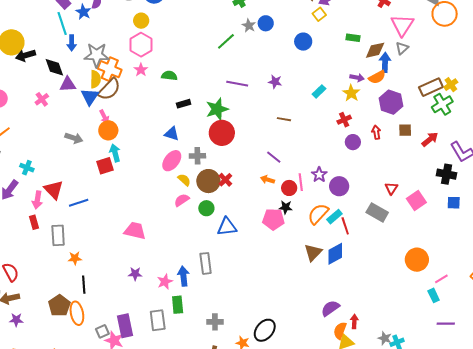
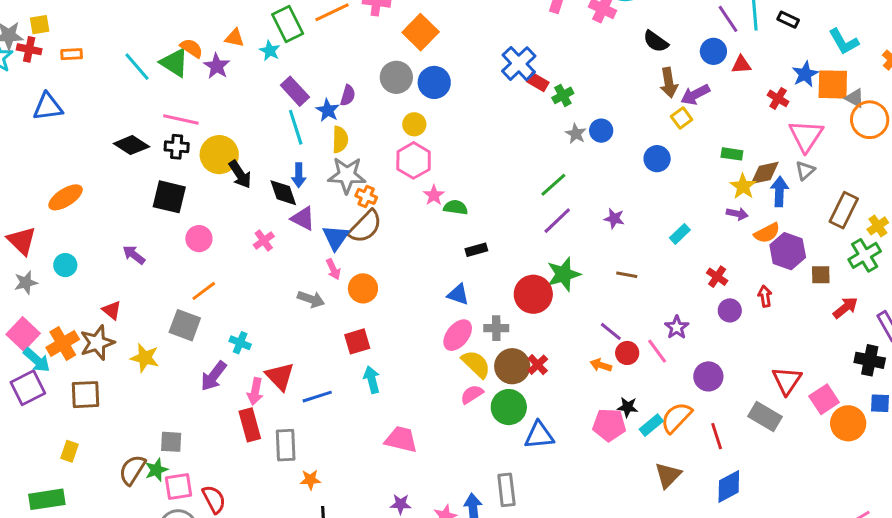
green line: (226, 41) -> (553, 185), moved
blue arrow: (72, 43) -> (299, 175), moved
black arrow: (25, 55) -> (240, 174), turned -108
orange cross: (110, 69) -> (366, 196), size x0.6
pink star: (141, 70) -> (434, 195), moved
orange semicircle: (377, 77) -> (767, 233), moved
yellow semicircle: (95, 79) -> (340, 139), moved
purple triangle: (68, 84) -> (303, 219), turned 30
purple line: (237, 84) -> (557, 221), turned -55
brown rectangle: (431, 87) -> (844, 210), moved, turned -40
yellow star: (351, 93) -> (743, 186), moved
green star: (217, 109) -> (564, 274), moved
pink arrow: (104, 117) -> (333, 269), moved
red cross: (344, 120) -> (717, 277), turned -32
brown square: (405, 130) -> (821, 275), moved
cyan arrow: (115, 153) -> (372, 380), moved
purple star: (319, 175) -> (677, 327), moved
yellow semicircle: (184, 180) -> (476, 364), size x1.5
pink line: (301, 182) -> (657, 351), moved, turned -30
red circle: (289, 188) -> (627, 353), moved
red triangle: (391, 188) -> (787, 381), size x1.5
green circle: (206, 208) -> (509, 407), size x1.5
cyan rectangle: (334, 217) -> (651, 425), moved
red rectangle: (34, 222) -> (250, 425), size x1.5
blue diamond: (335, 254) -> (729, 486), moved
orange circle: (417, 260) -> (848, 423), moved

